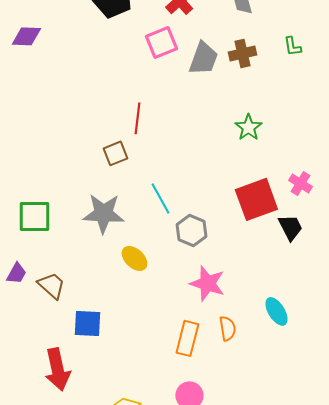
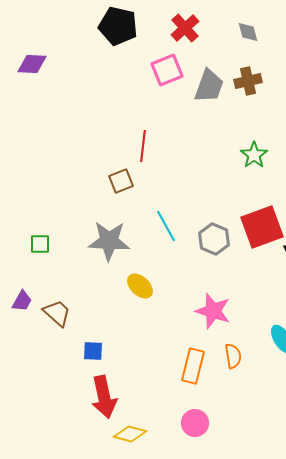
green square: (34, 216) -> (40, 244), size x0.6
gray hexagon: (191, 230) -> (214, 239), moved
blue square: (87, 323) -> (93, 351), size x0.7
red arrow: (57, 369) -> (104, 397), moved

